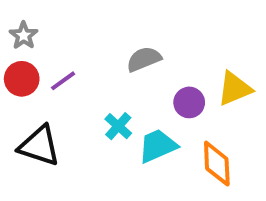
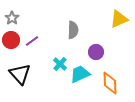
gray semicircle: (144, 59) -> (73, 30), turned 114
yellow triangle: (235, 89) -> (119, 19), moved
black triangle: (39, 146) -> (20, 74), turned 30

